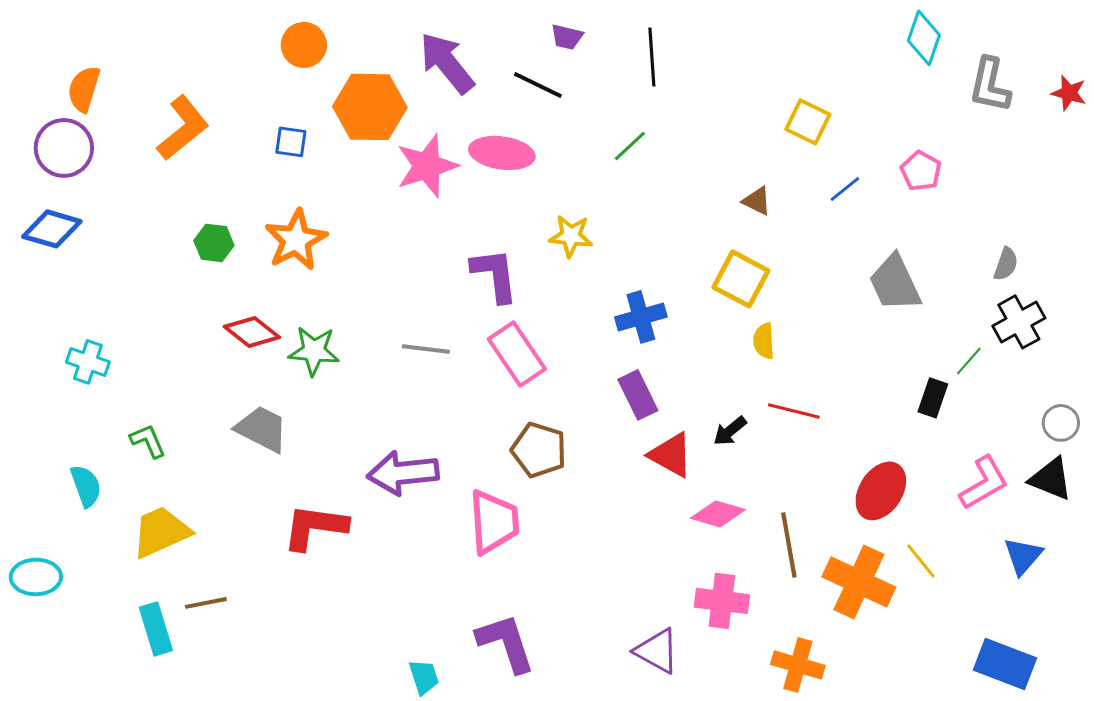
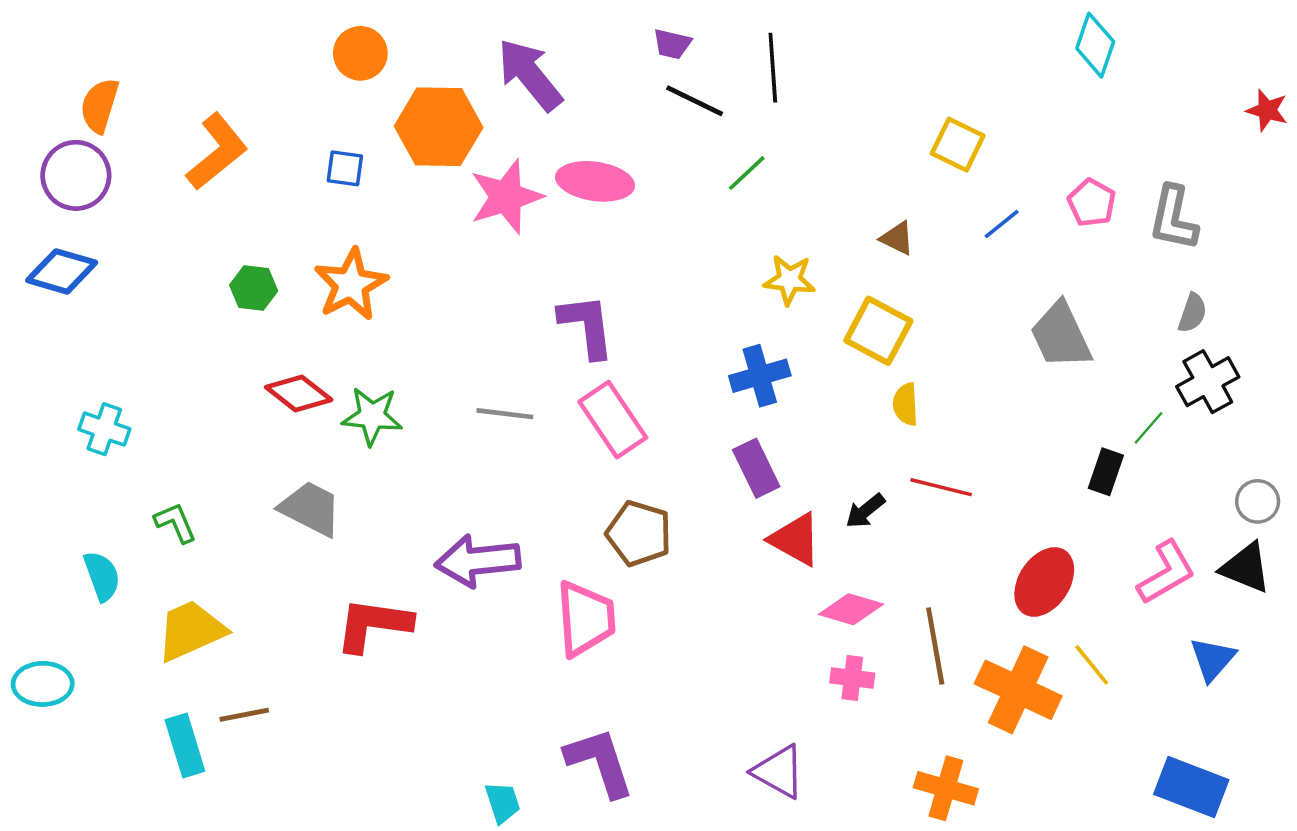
black line: (538, 85) -> (695, 101), moved
gray L-shape: (990, 85) -> (1173, 218), moved
yellow star: (571, 236) -> (789, 280), moved
pink cross: (722, 601) -> (852, 678), moved, size x0.7

